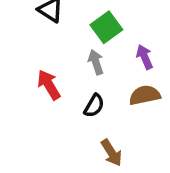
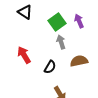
purple arrow: (145, 57) -> (79, 21), moved
gray arrow: (96, 62) -> (61, 42), moved

